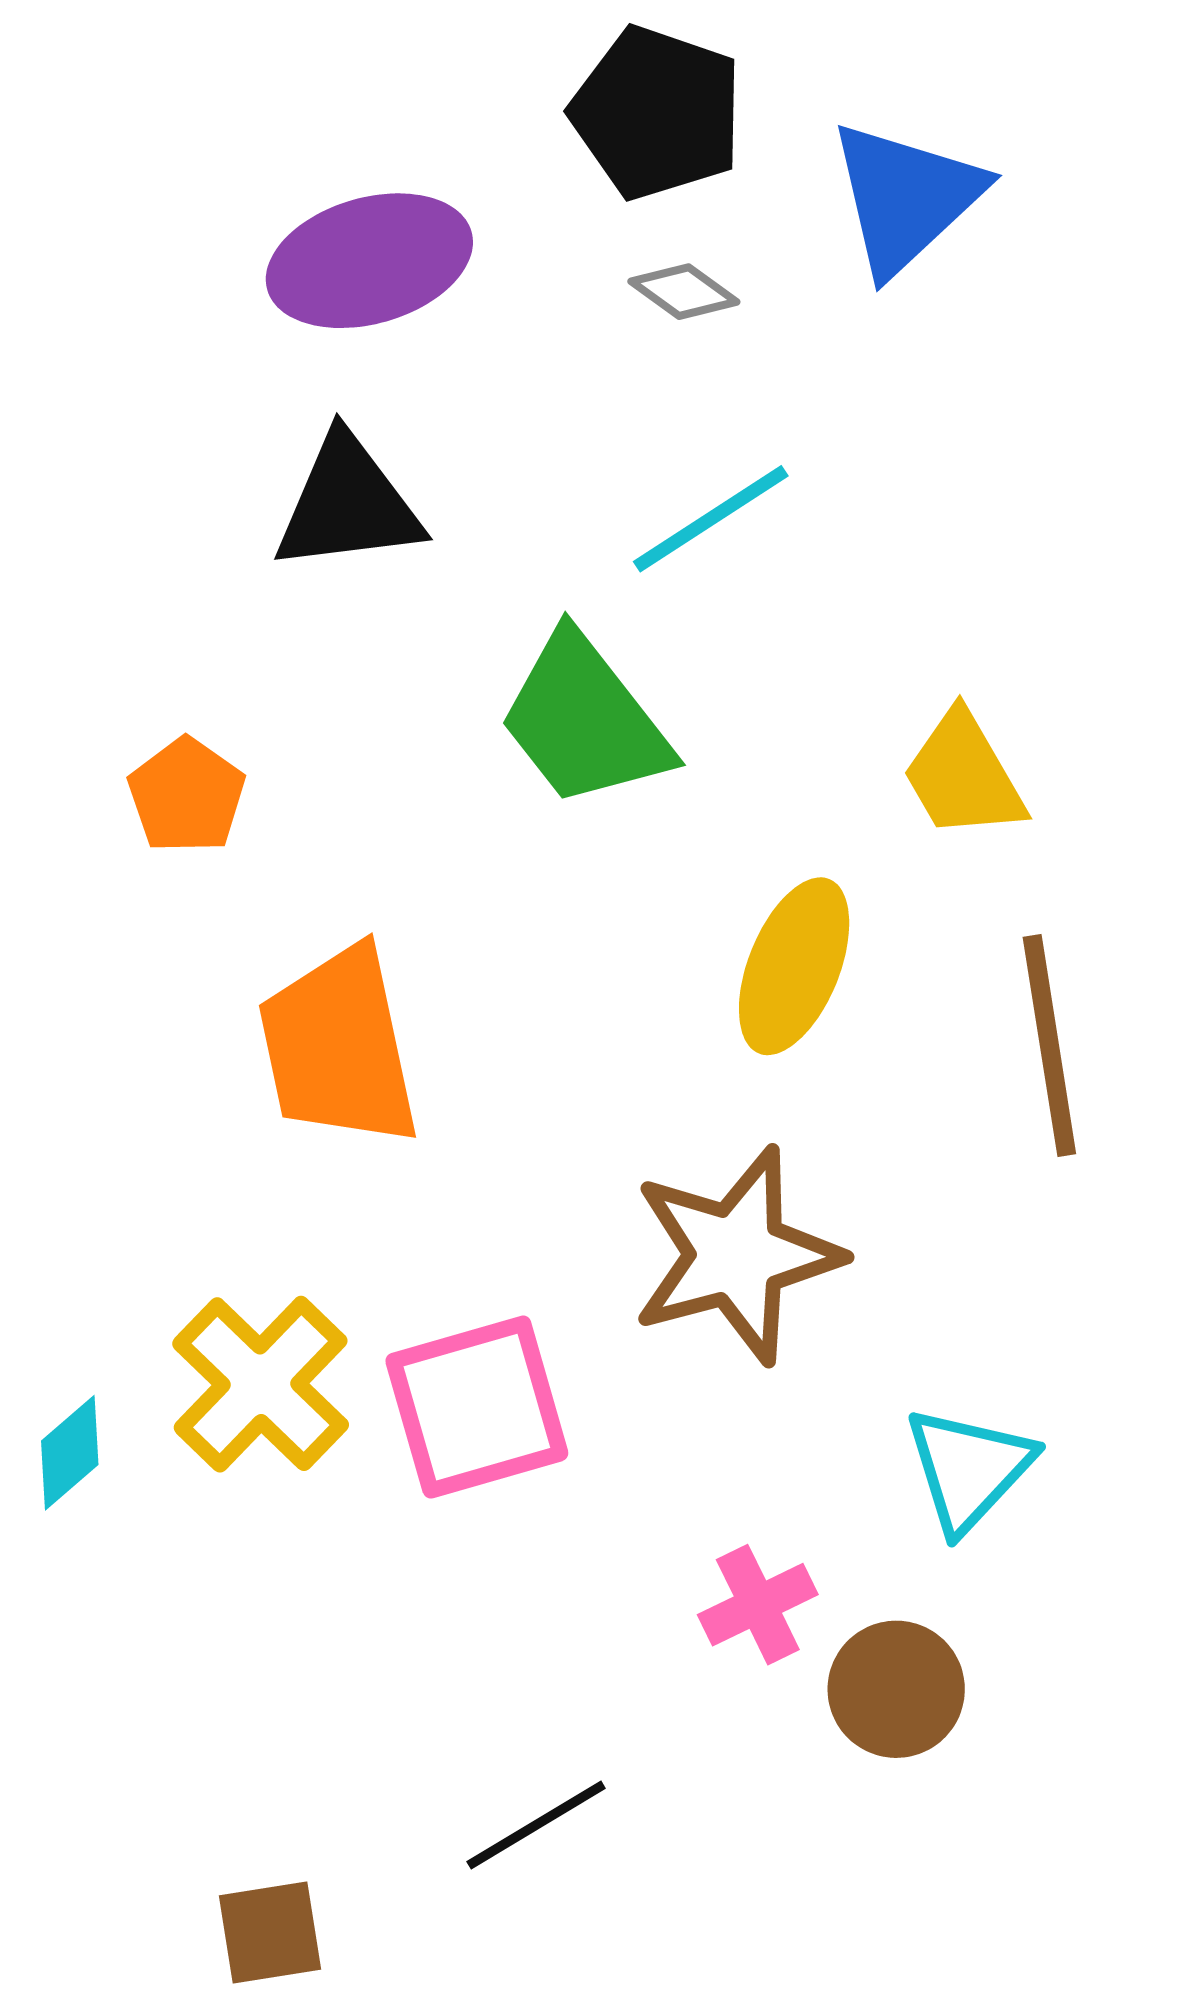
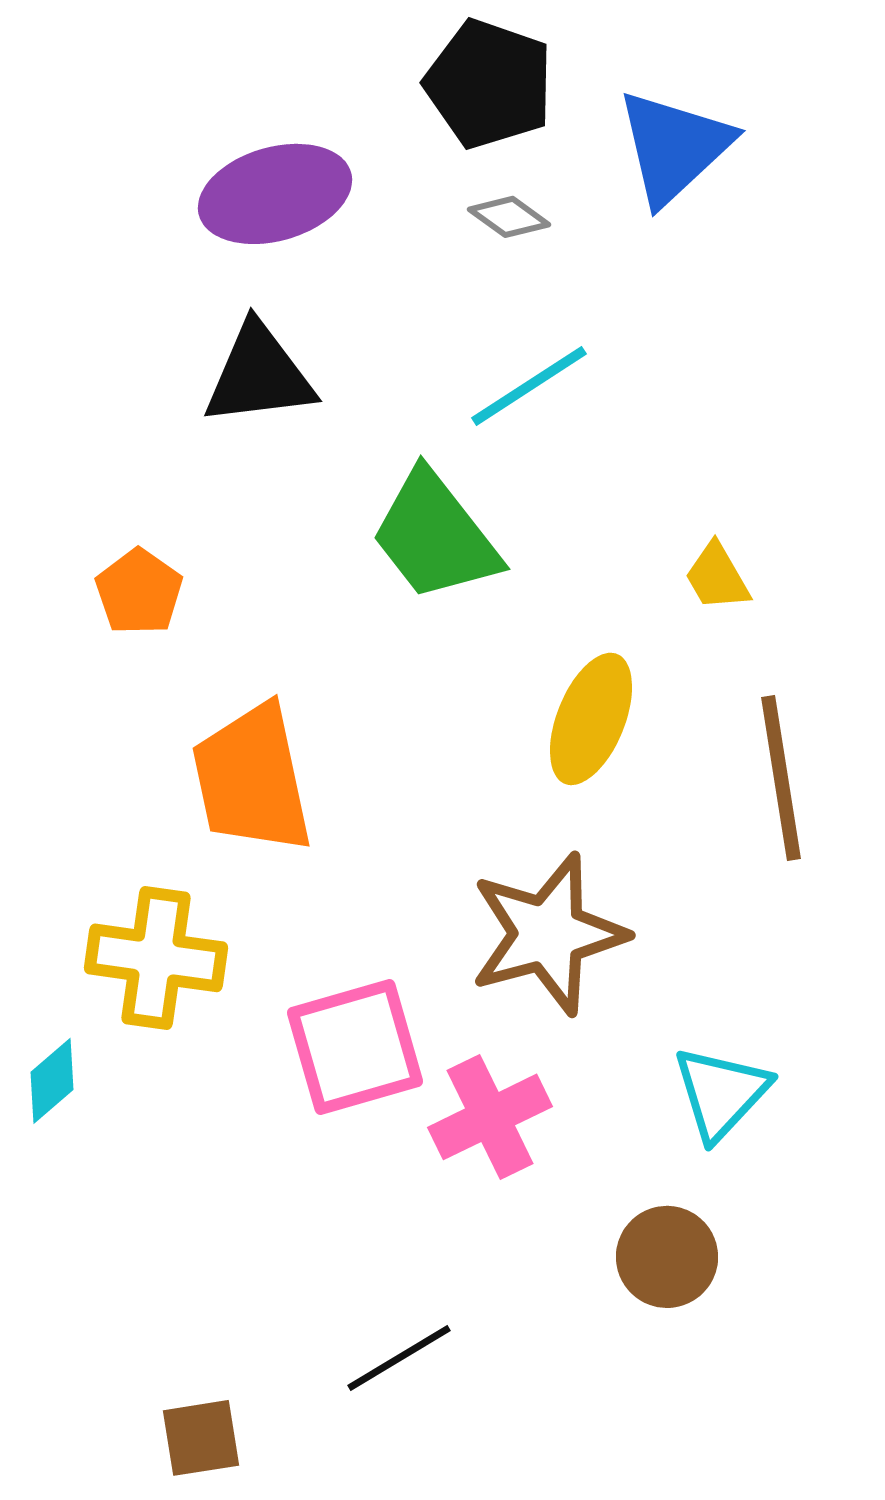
yellow trapezoid: (963, 775) -> (717, 577), size x0.7
yellow cross: (261, 1384) -> (156, 958), moved, turned -36
pink cross: (758, 1605) -> (490, 1117), moved, size x1.4

